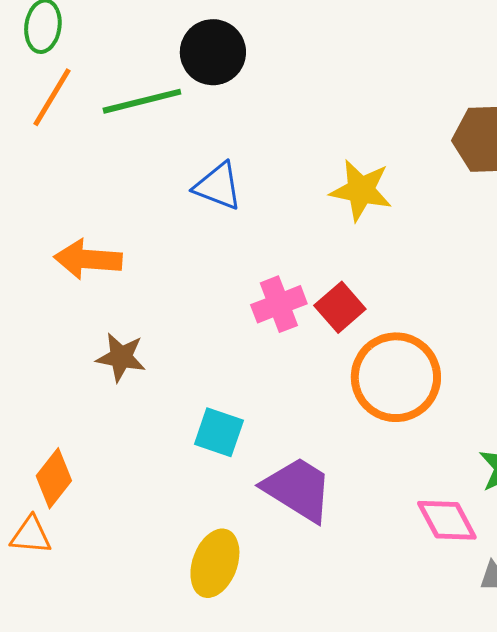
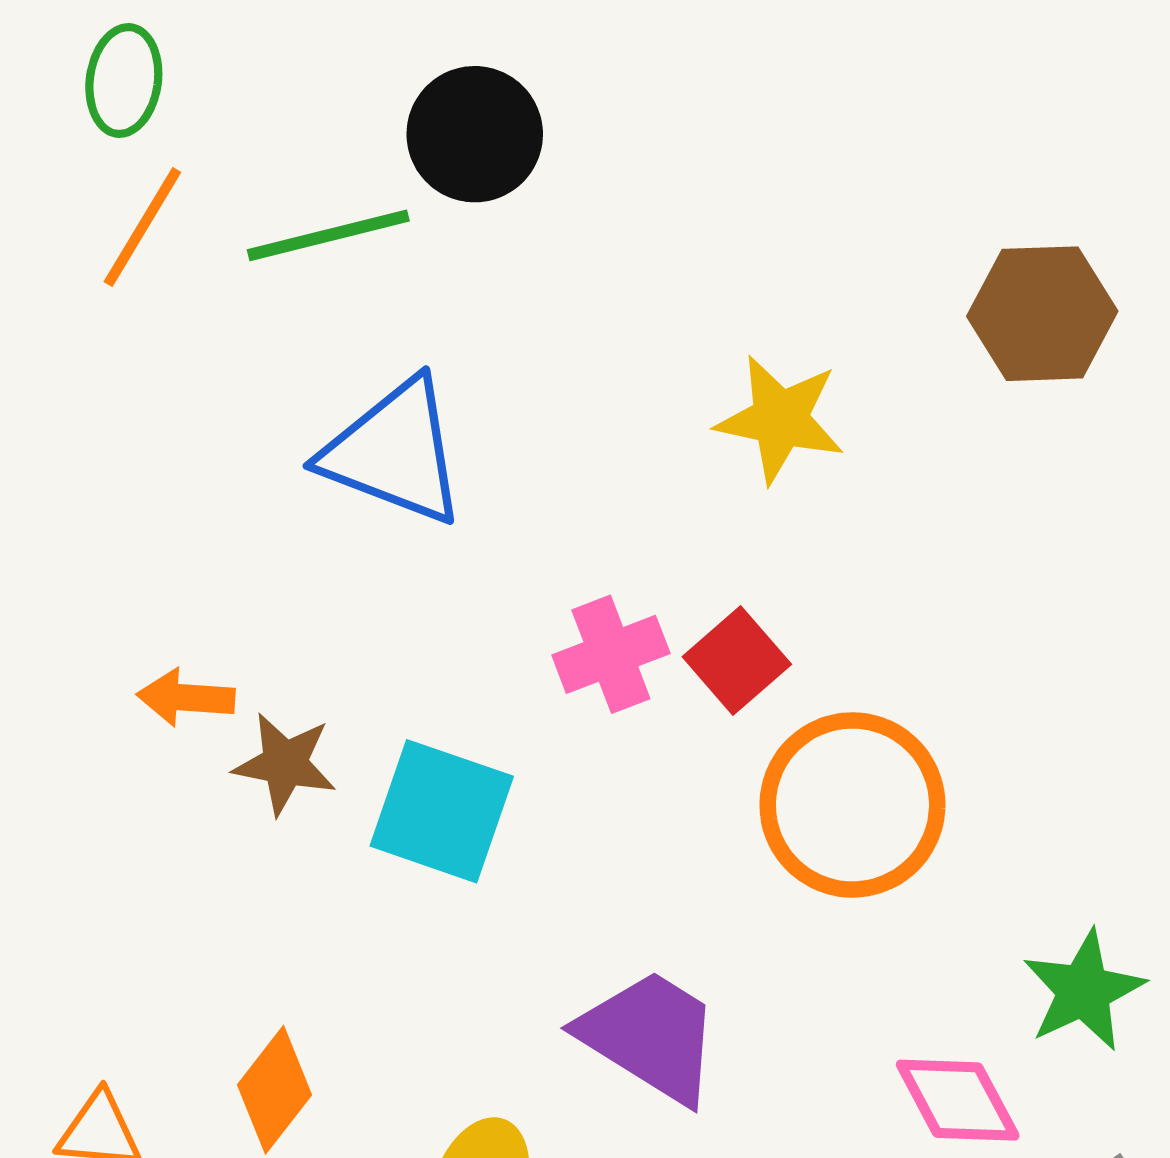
blue triangle: (218, 186) -> (394, 452), moved, size x1.5
orange arrow: (88, 259) -> (186, 698), moved, size x0.7
cyan square: (219, 432) -> (442, 811), moved, size x1.4
orange diamond: (54, 478) -> (275, 1090), moved

